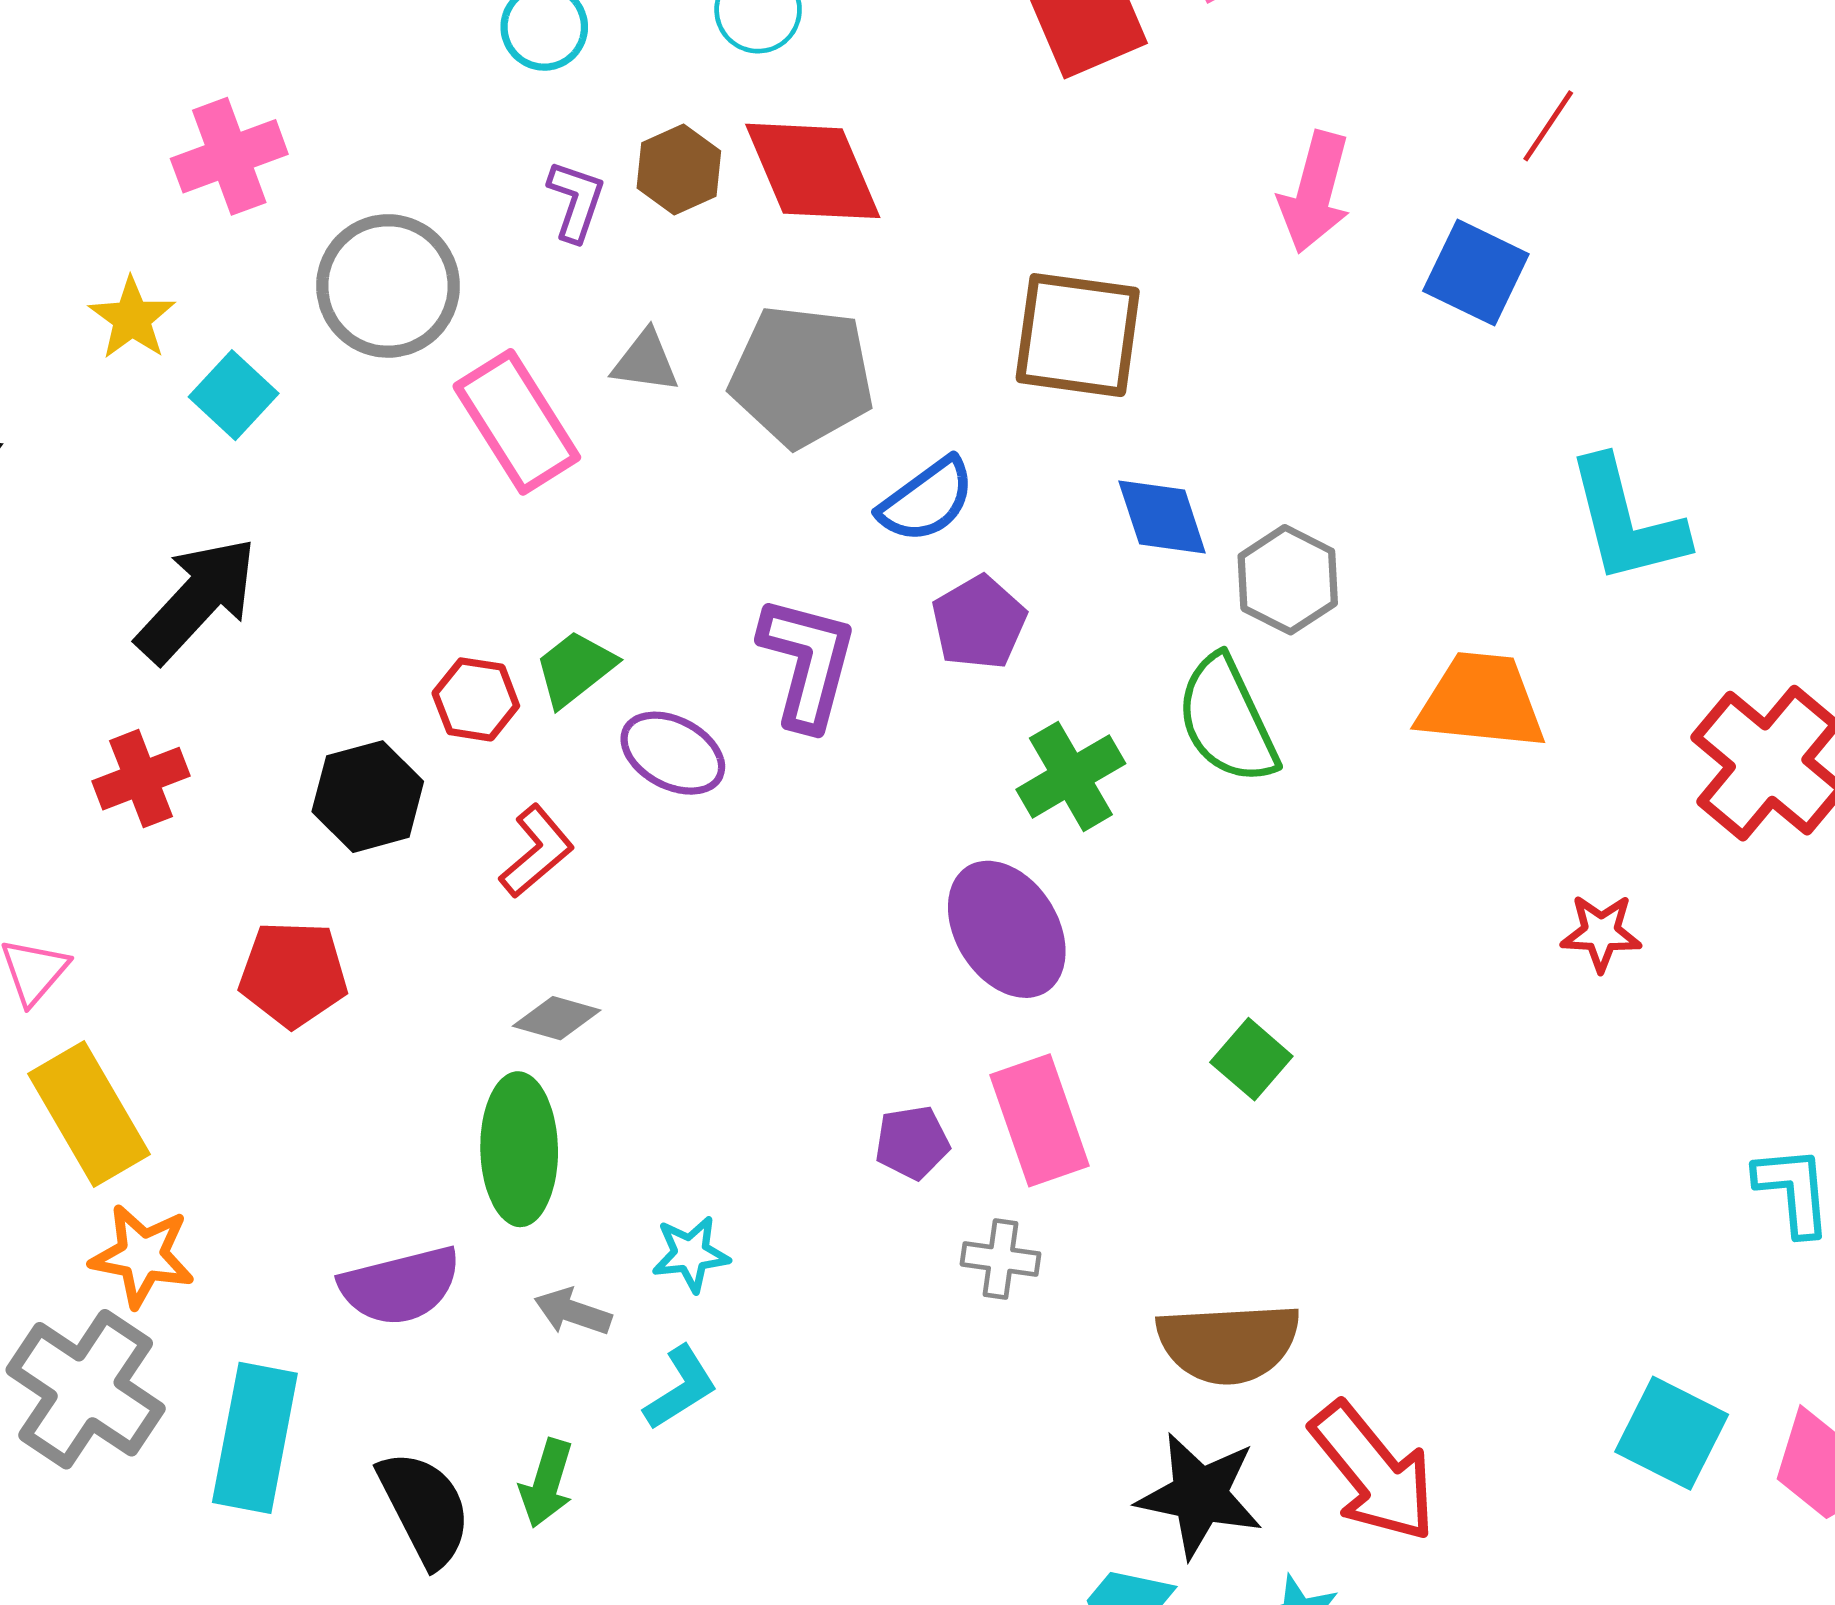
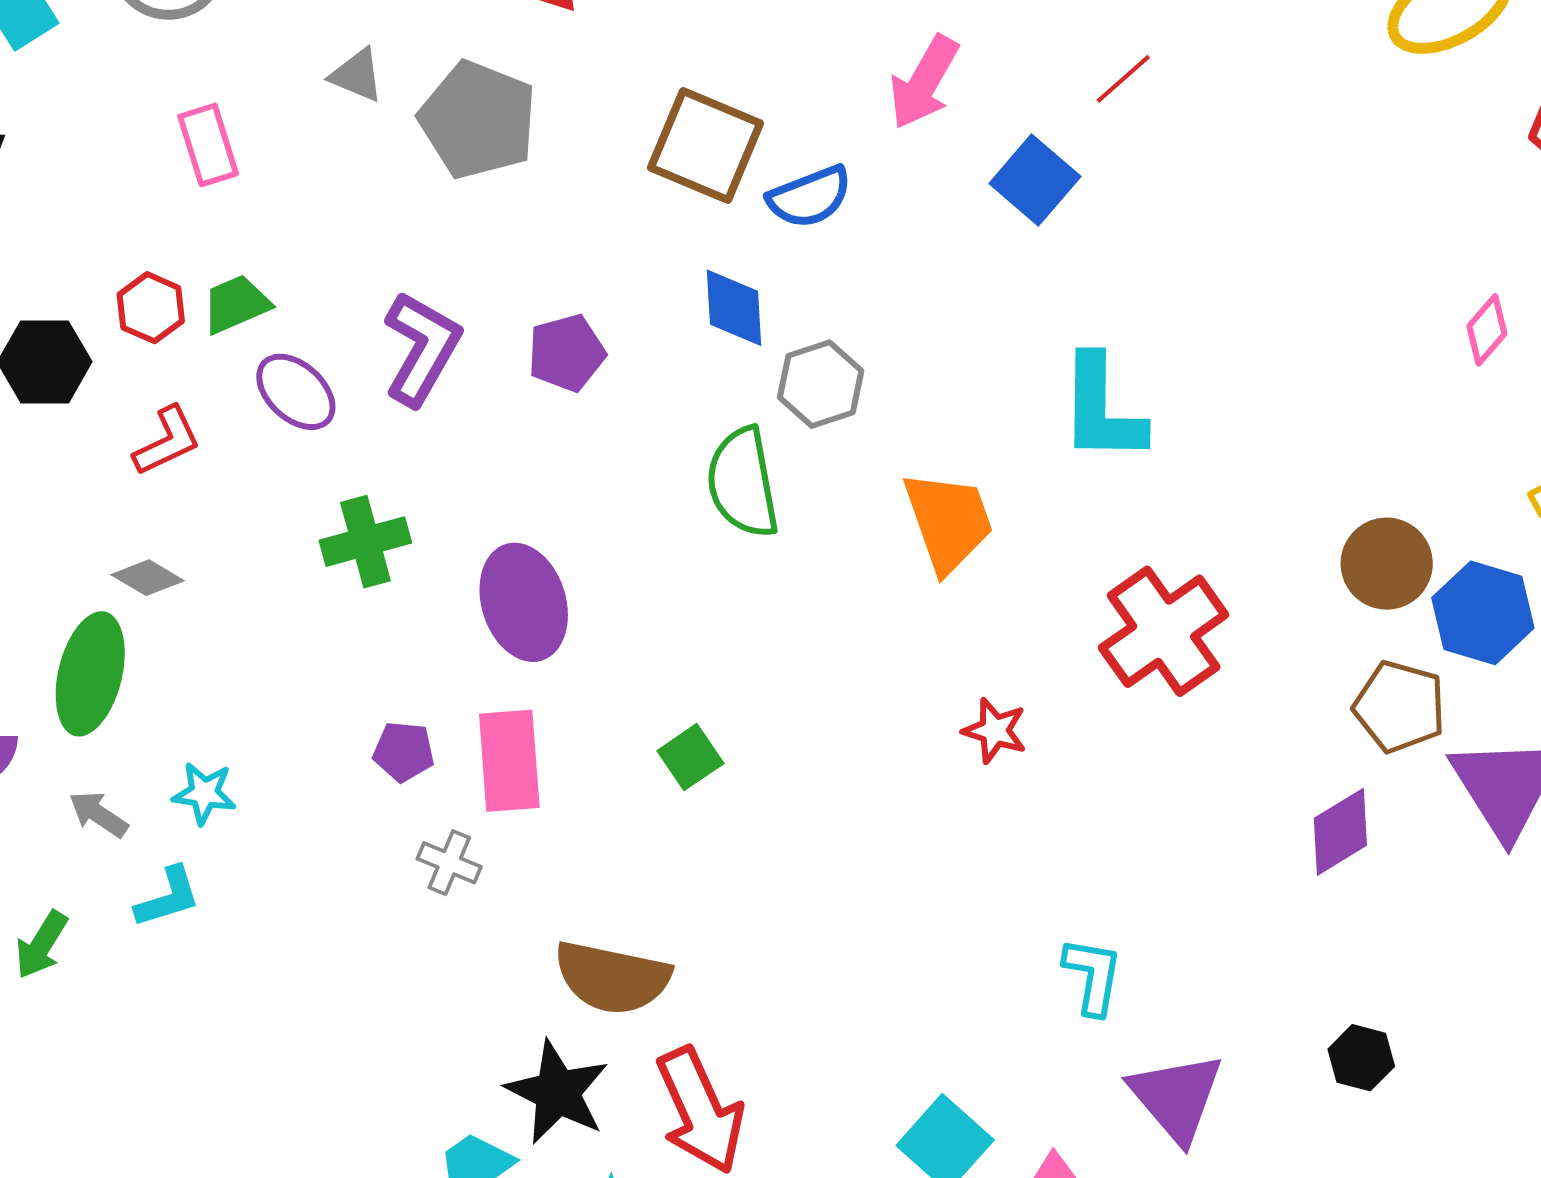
pink rectangle: (517, 422) -> (208, 145), moved, size x0.7
blue semicircle: (927, 500) -> (810, 197), moved
orange trapezoid: (1481, 701) -> (948, 521), turned 50
green cross: (1071, 776) -> (365, 542), moved

